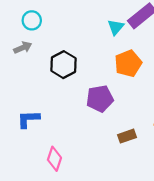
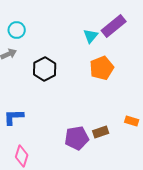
purple pentagon: (100, 99) -> (77, 138), moved
pink diamond: (54, 159) -> (22, 156), moved

